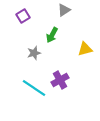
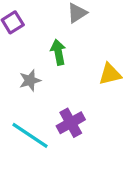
green arrow: (52, 35) -> (58, 52), turned 140

